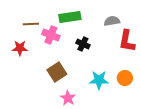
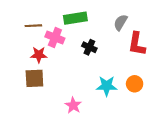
gray semicircle: (112, 21) -> (121, 22), turned -49
red star: (20, 48) -> (39, 55), moved
brown square: (57, 72) -> (34, 78), moved, turned 30

